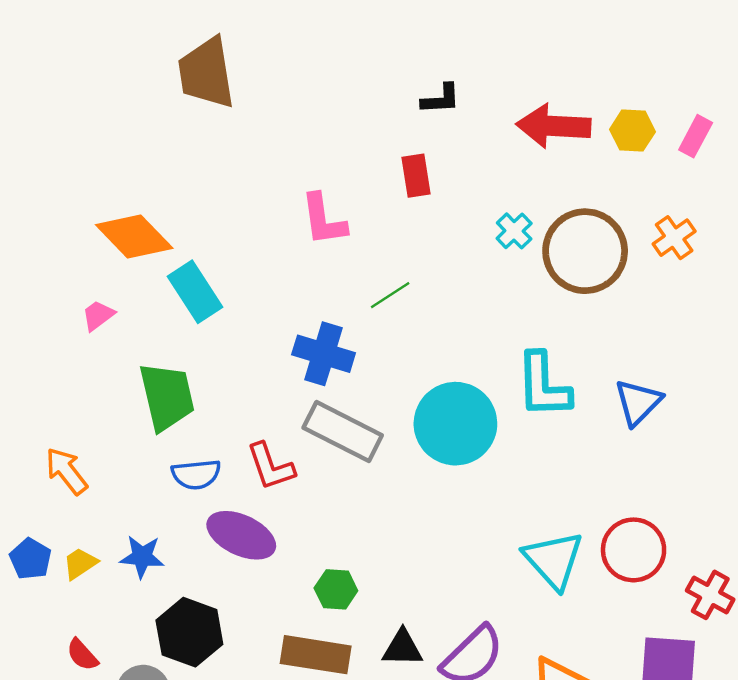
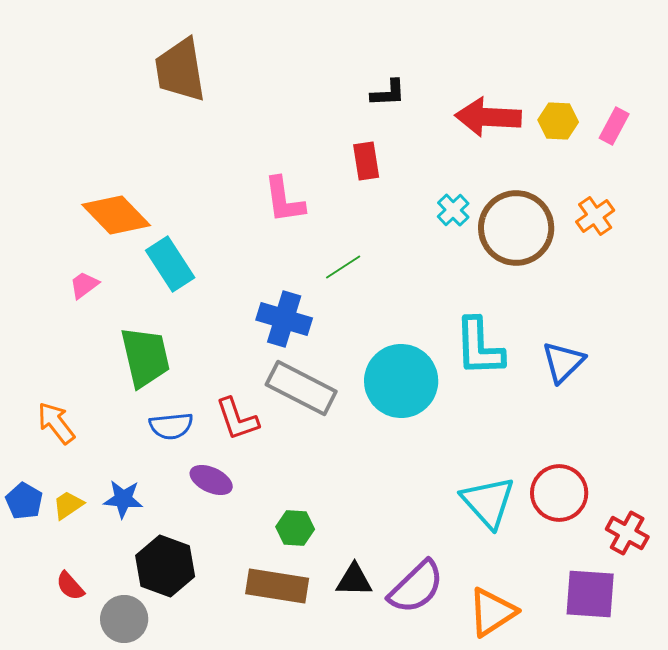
purple ellipse: (241, 535) -> (211, 480), size x0.7

